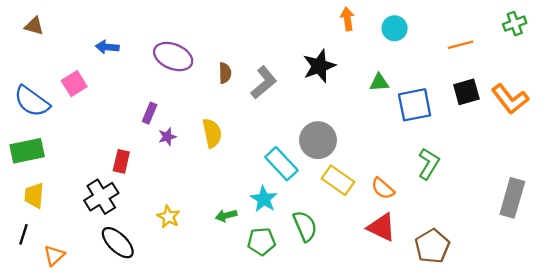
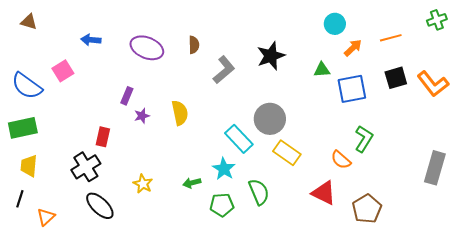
orange arrow: (347, 19) -> (353, 48), moved, turned 54
brown semicircle: (225, 73) -> (194, 45), moved
orange semicircle: (383, 188) -> (341, 160), moved

